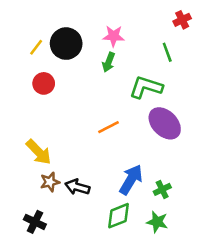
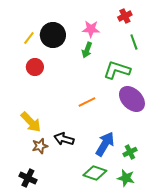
red cross: (182, 20) -> (125, 16), moved
black arrow: (77, 187) -> (64, 139), moved
green diamond: (119, 216) -> (95, 173), turned 40

